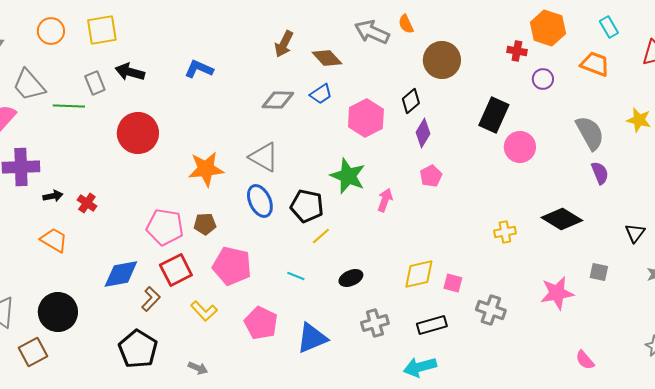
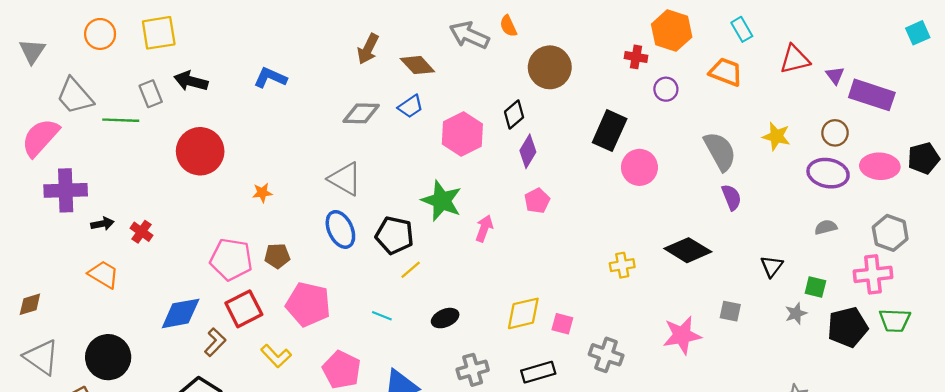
orange star: (206, 169) -> (262, 193), moved, size x0.5

